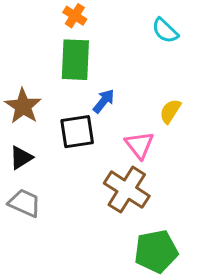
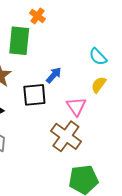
cyan semicircle: (165, 31) -> (98, 57), moved
green rectangle: (75, 60) -> (19, 41), moved

